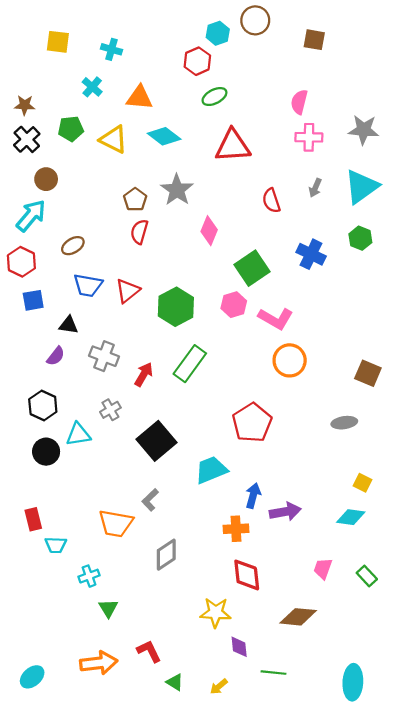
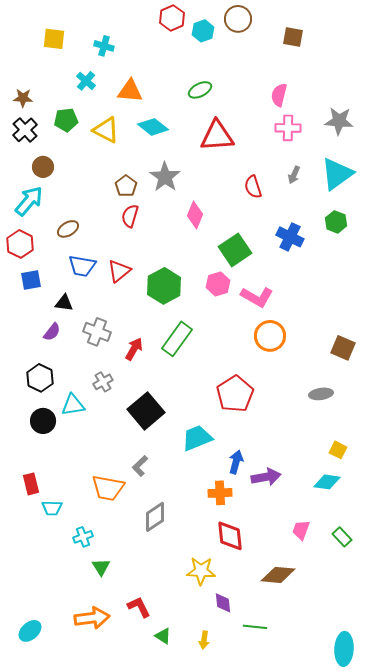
red hexagon: (197, 61) -> (172, 18), moved
cyan ellipse: (353, 682) -> (344, 649), moved
yellow arrow: (219, 687) -> (204, 640), turned -42

